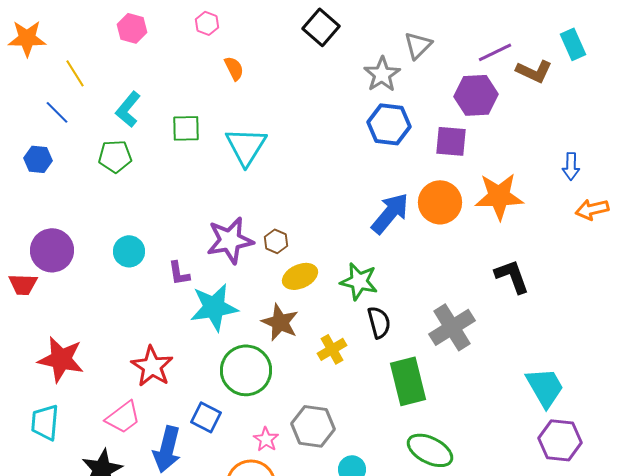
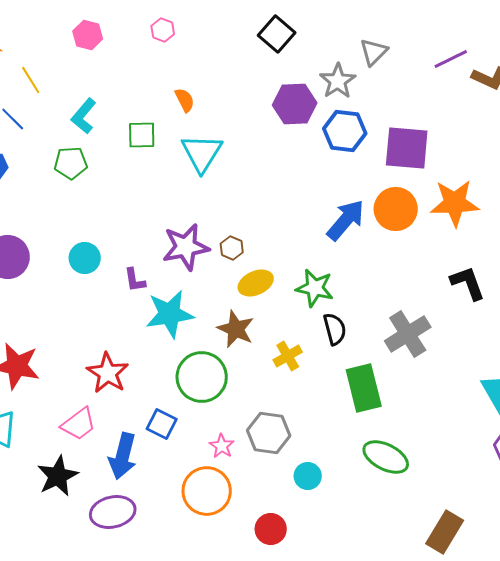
orange semicircle: (234, 68) -> (185, 100), moved
purple hexagon: (476, 95) -> (295, 104), moved
purple square: (451, 141) -> (407, 148), size x1.4

